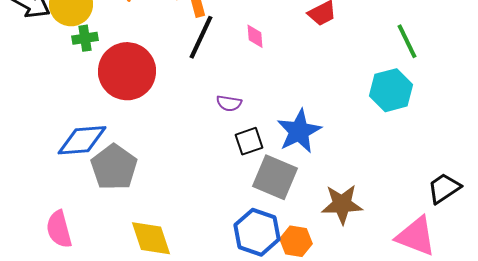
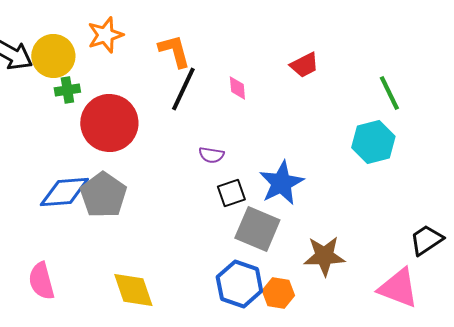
gray pentagon: (114, 167) -> (103, 195), moved

